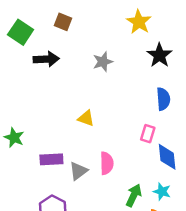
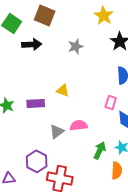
brown square: (63, 22) -> (45, 15), size x1.5
purple rectangle: (51, 159) -> (36, 103), moved
pink semicircle: (107, 163) -> (79, 125), turned -96

